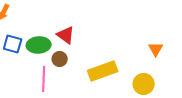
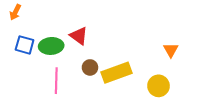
brown circle: (60, 59) -> (90, 67), moved

